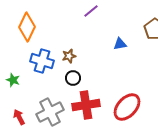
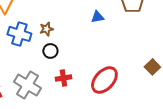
red cross: (86, 105) -> (63, 78), size x0.6
gray cross: (50, 112) -> (27, 85), turned -32

